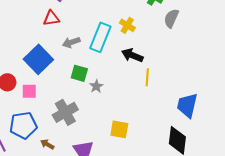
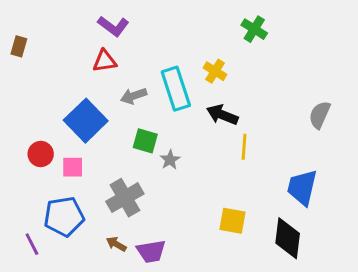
gray semicircle: (171, 18) -> (320, 115), moved
cyan rectangle: (100, 37) -> (176, 89), turned -40
yellow square: (119, 129) -> (232, 221), moved
brown arrow: (47, 144) -> (116, 244), moved

